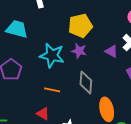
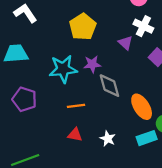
purple star: (79, 51) -> (92, 64), moved
purple triangle: (111, 51) -> (125, 43), turned 32

